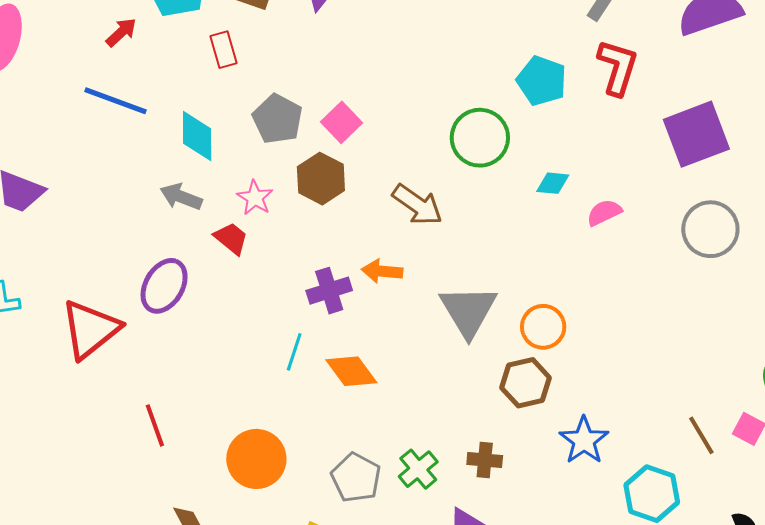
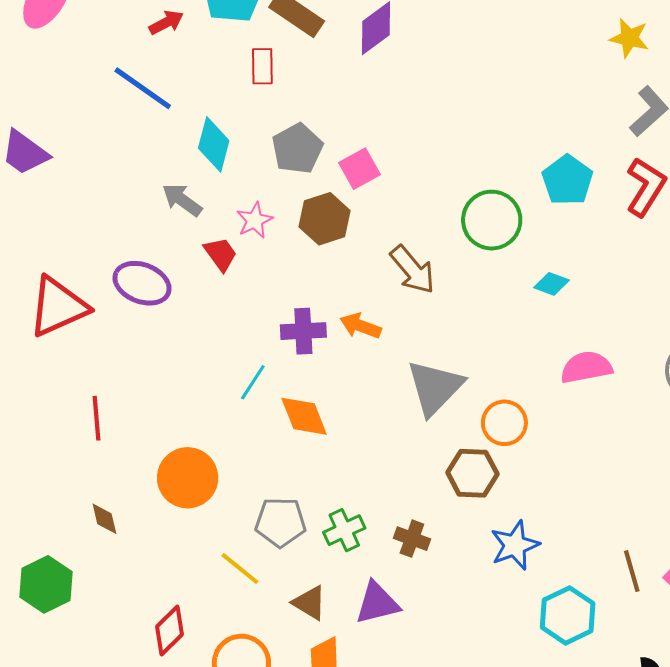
pink semicircle: (604, 212) -> (586, 367), moved, size x1.4
purple ellipse: (164, 286) -> (142, 283), turned 66
gray pentagon: (356, 478) -> (281, 522), turned 30

